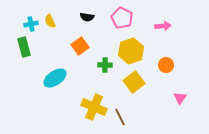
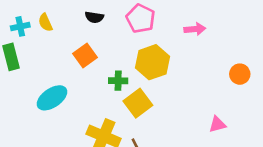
orange circle: (166, 65) -> (240, 74), moved
yellow square: (134, 82) -> (138, 103), moved
pink triangle: (180, 98) -> (217, 124), turned 40

